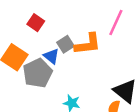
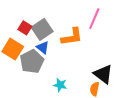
red square: (36, 23) -> (25, 28), moved
gray square: (65, 44) -> (42, 29), moved, size x1.5

